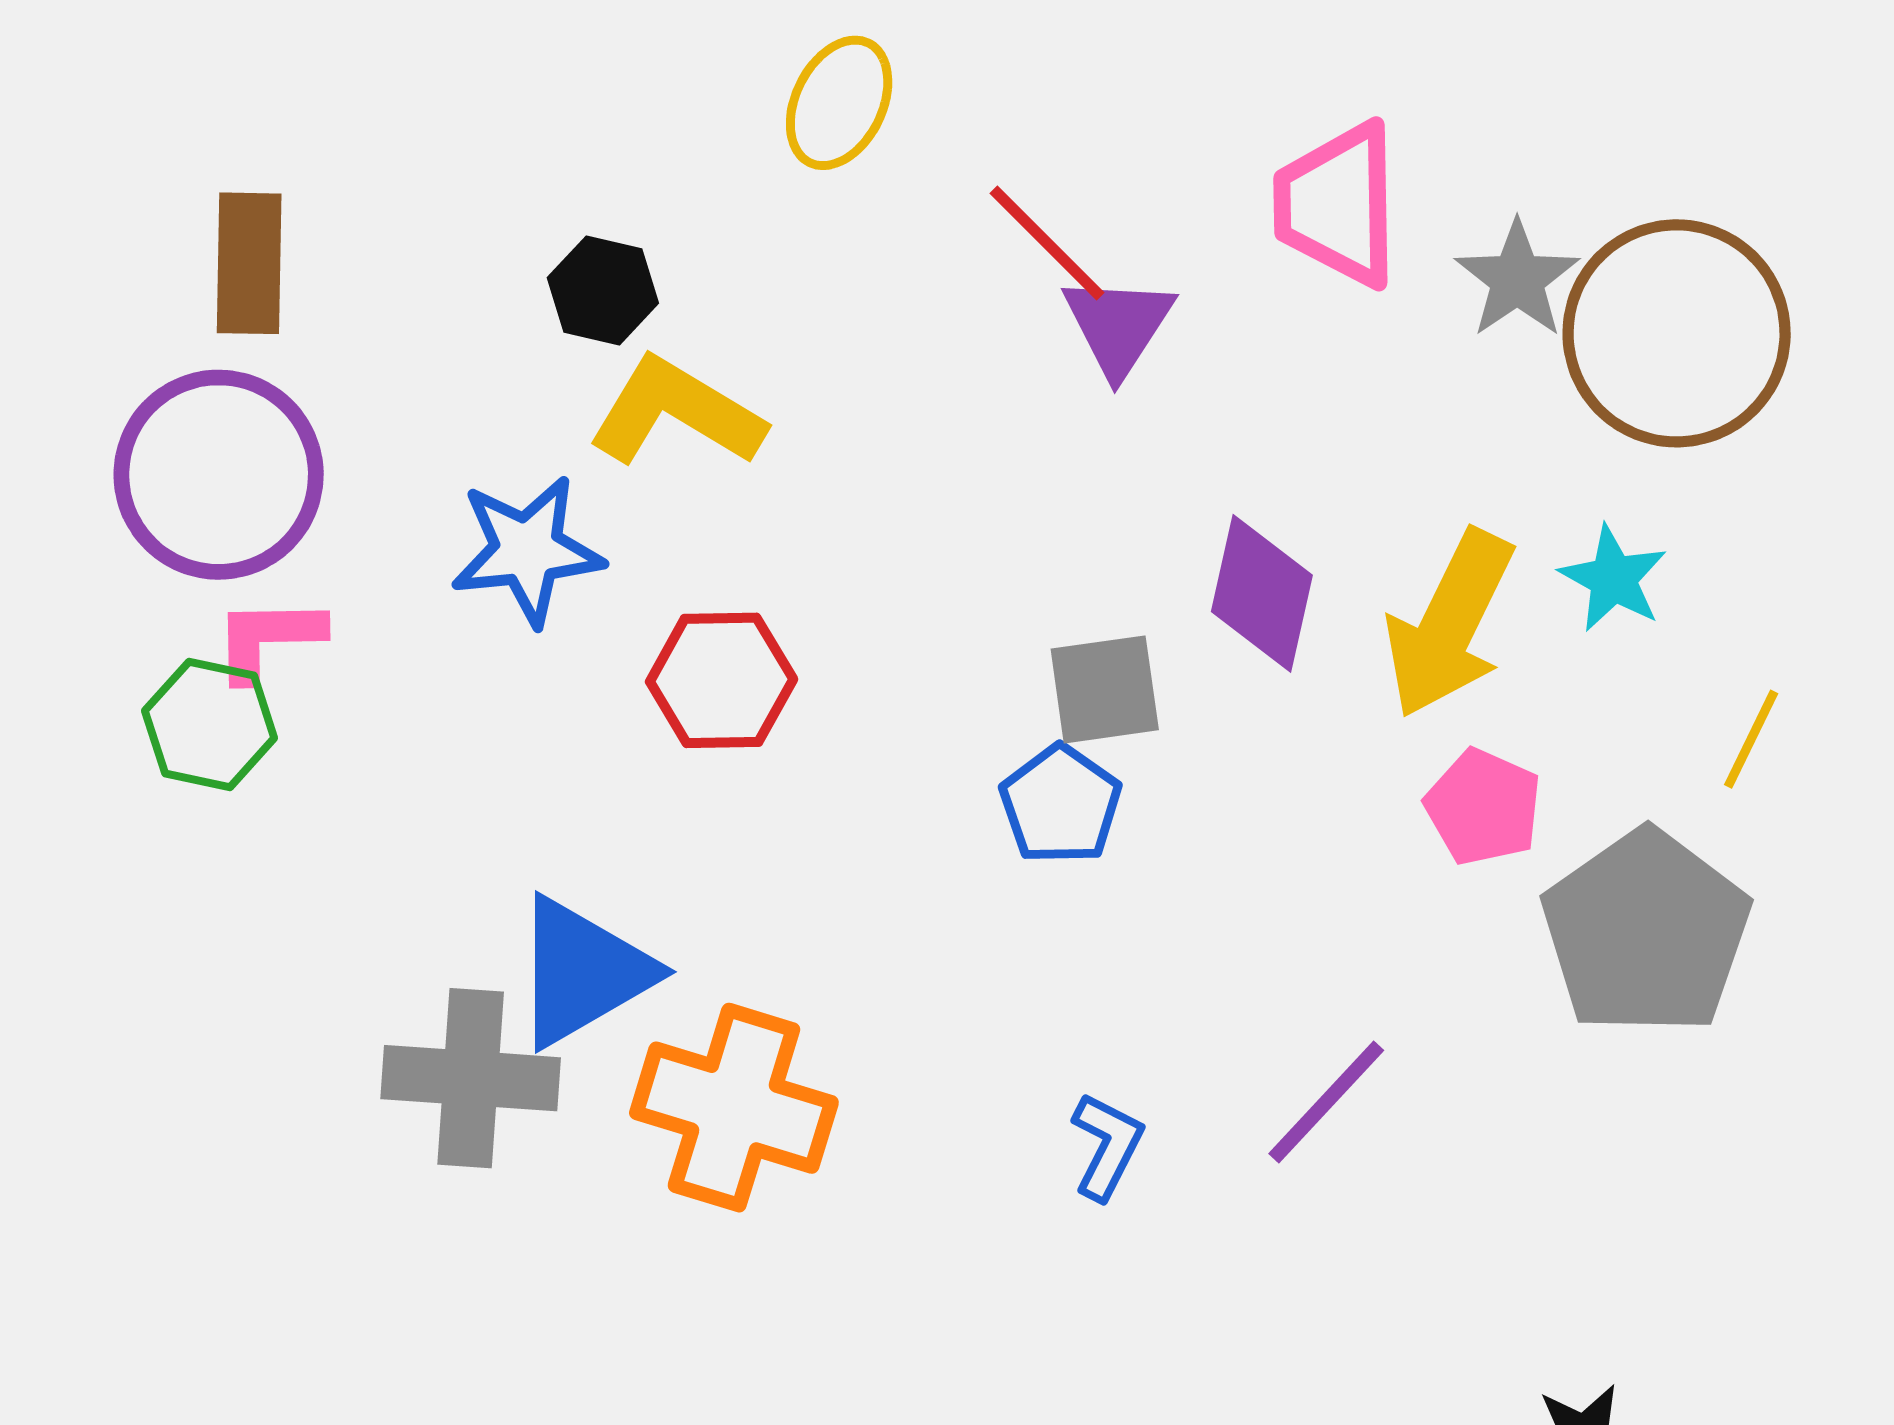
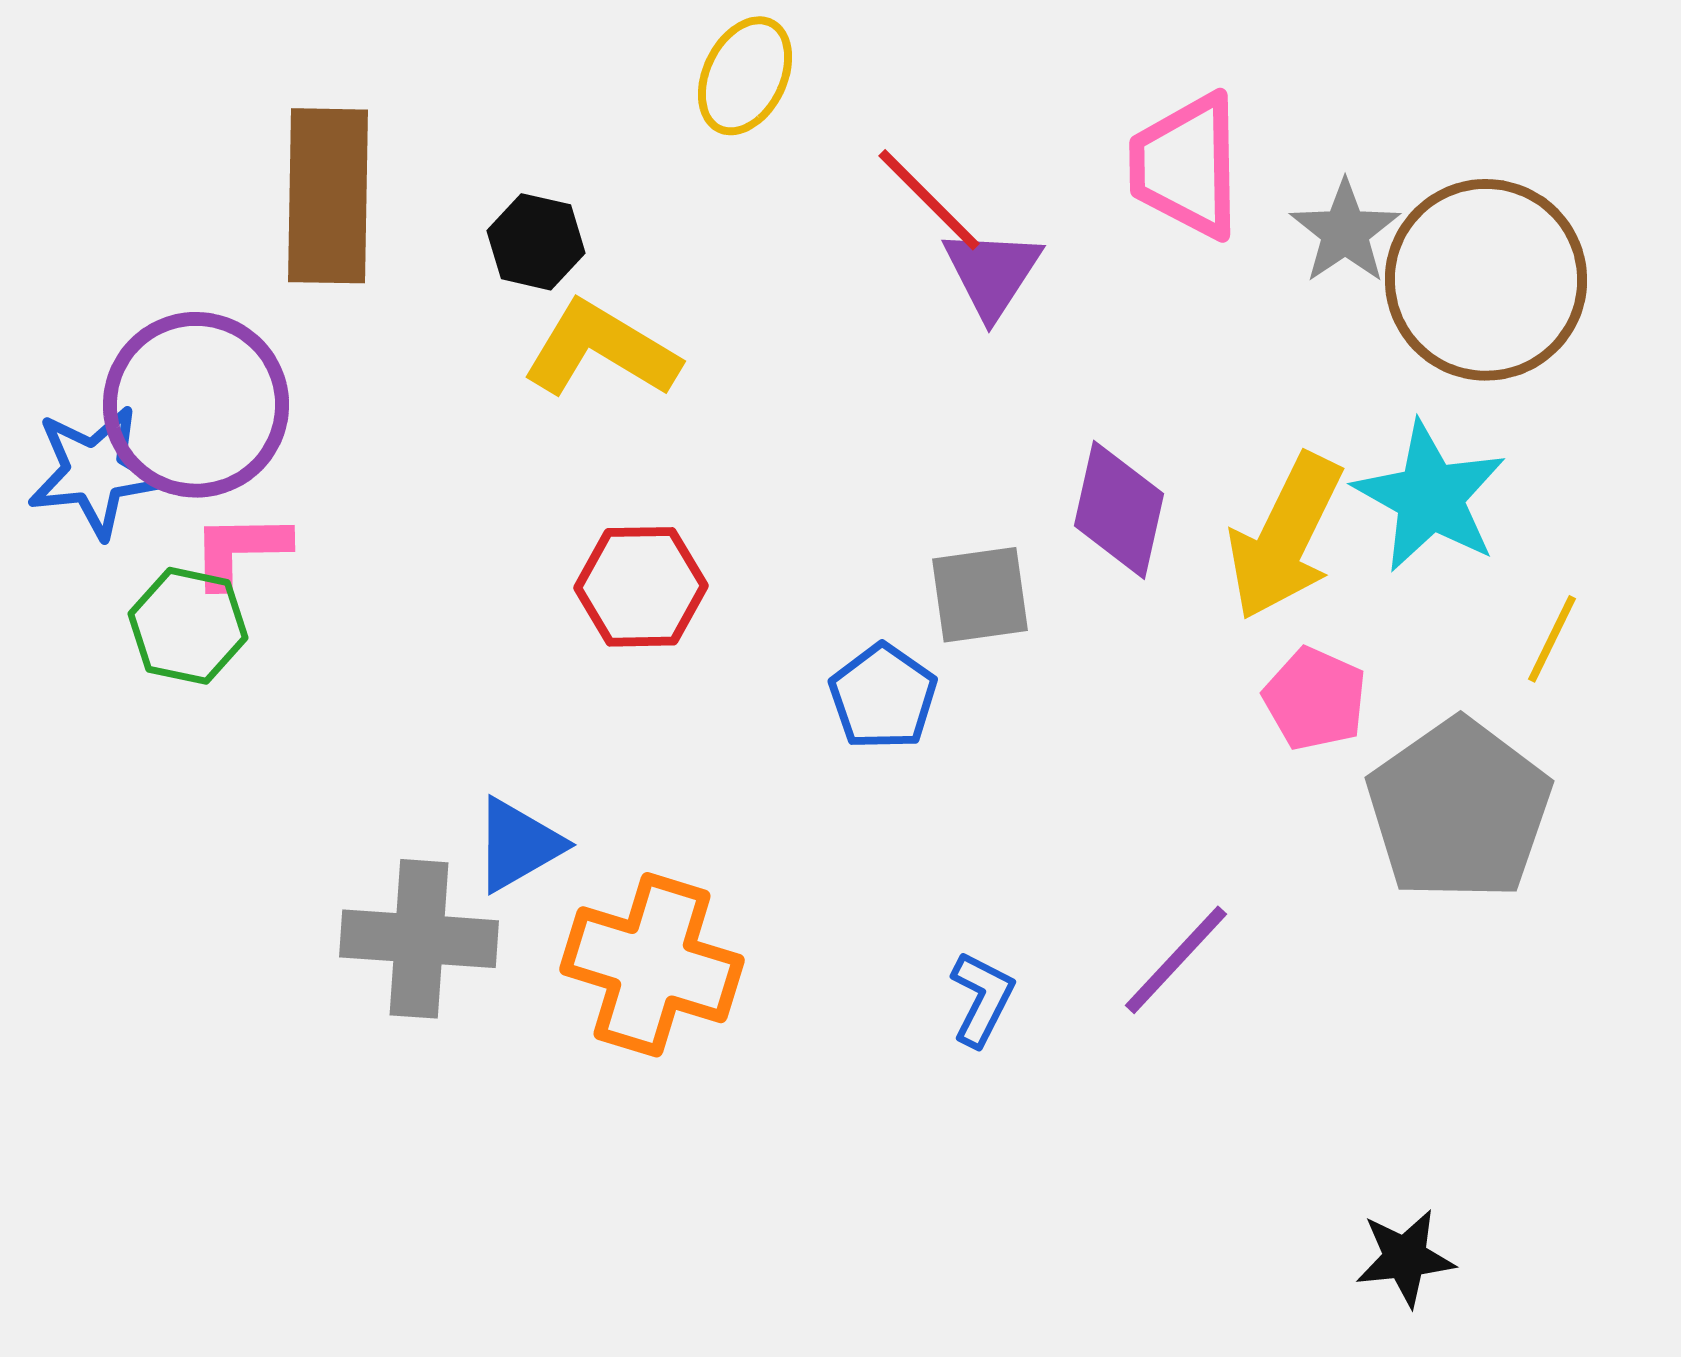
brown rectangle: (249, 263) -> (328, 196), moved, size x1.4
blue star: (527, 550) -> (95, 472), moved
cyan star: (1613, 579) -> (1430, 497), size x1.6
blue pentagon: (1061, 805) -> (883, 697), moved
blue triangle: (583, 972) -> (518, 845), size x0.7

